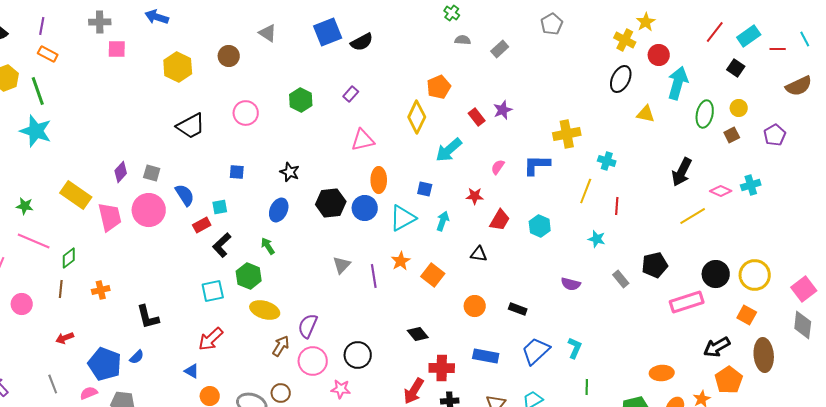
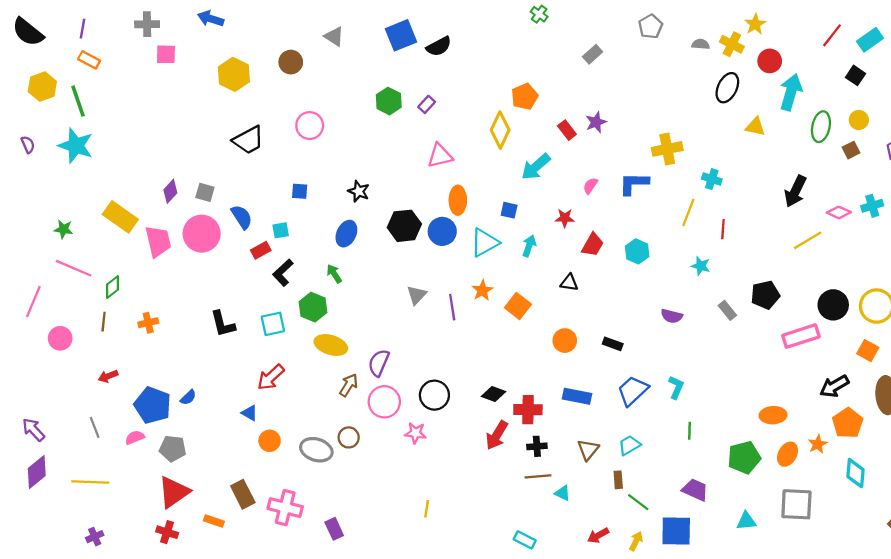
gray semicircle: (463, 40) -> (701, 44), moved
green hexagon: (301, 100) -> (389, 101), moved
black L-shape: (148, 317) -> (223, 324), moved
black diamond: (418, 334) -> (493, 394), moved, turned -30

